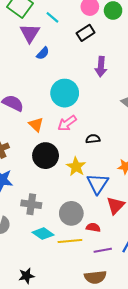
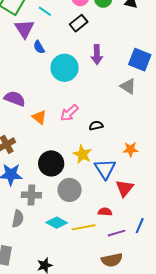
blue semicircle: (43, 53) -> (39, 47), turned 112
cyan circle: (65, 93) -> (65, 68), moved
black circle: (46, 156) -> (51, 163), moved
gray cross: (31, 204) -> (31, 195), moved
gray circle: (71, 213) -> (70, 190), moved

